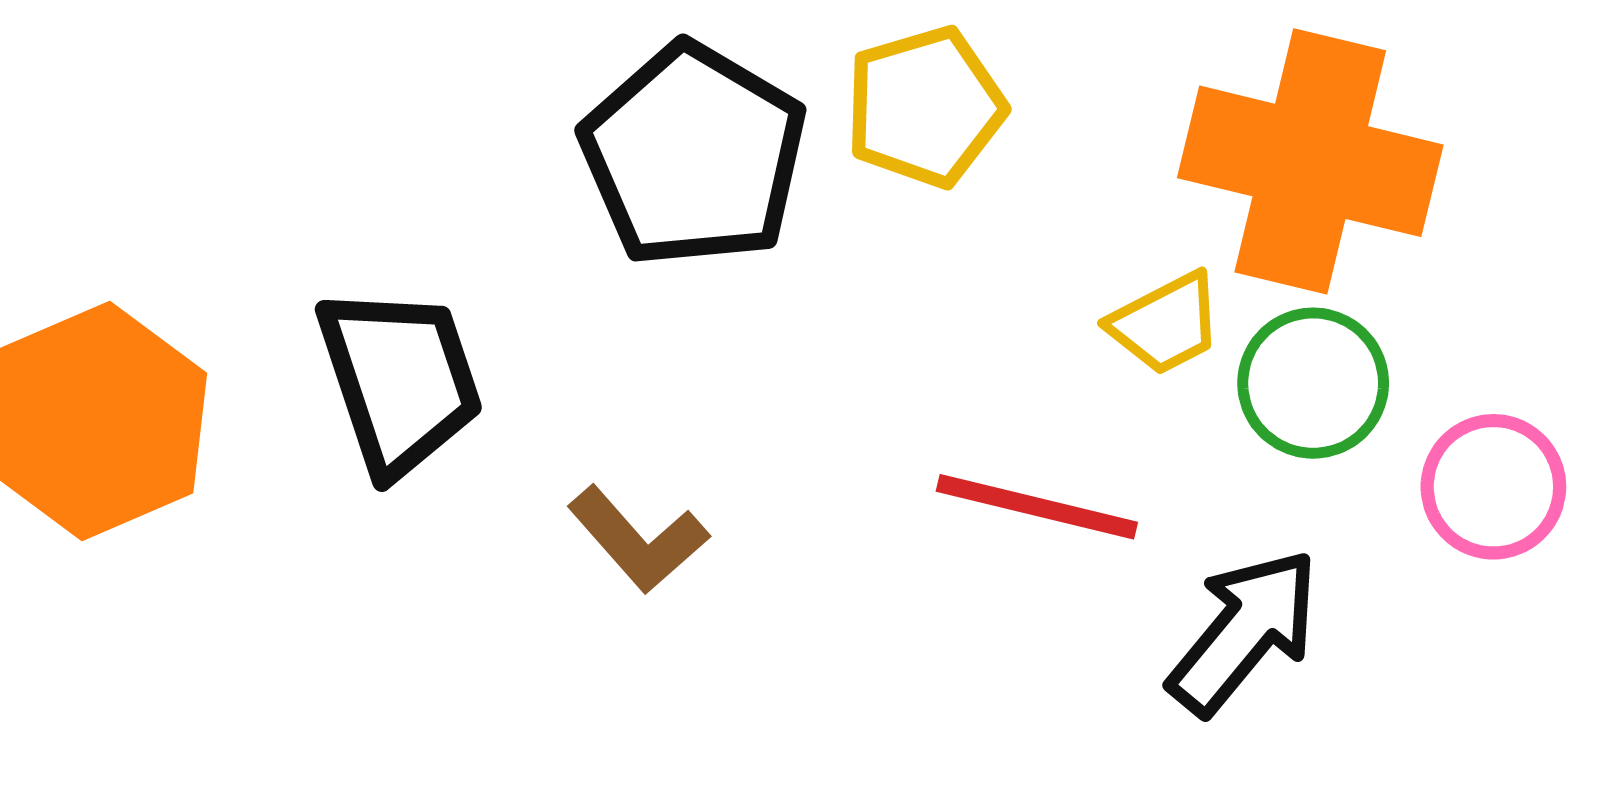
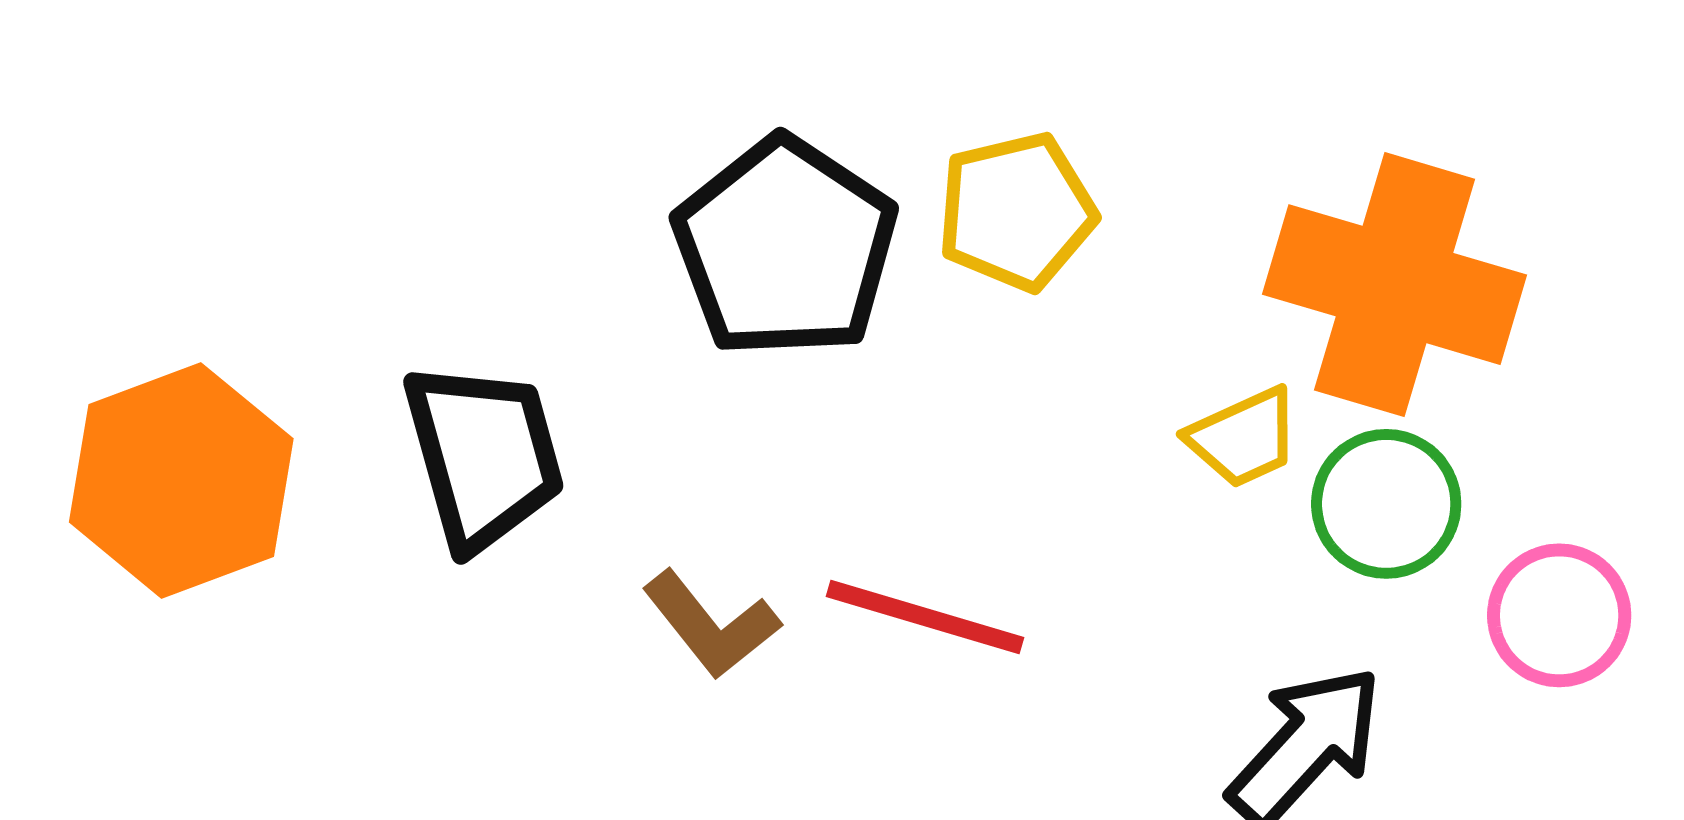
red line: (1037, 507) -> (925, 617), moved

